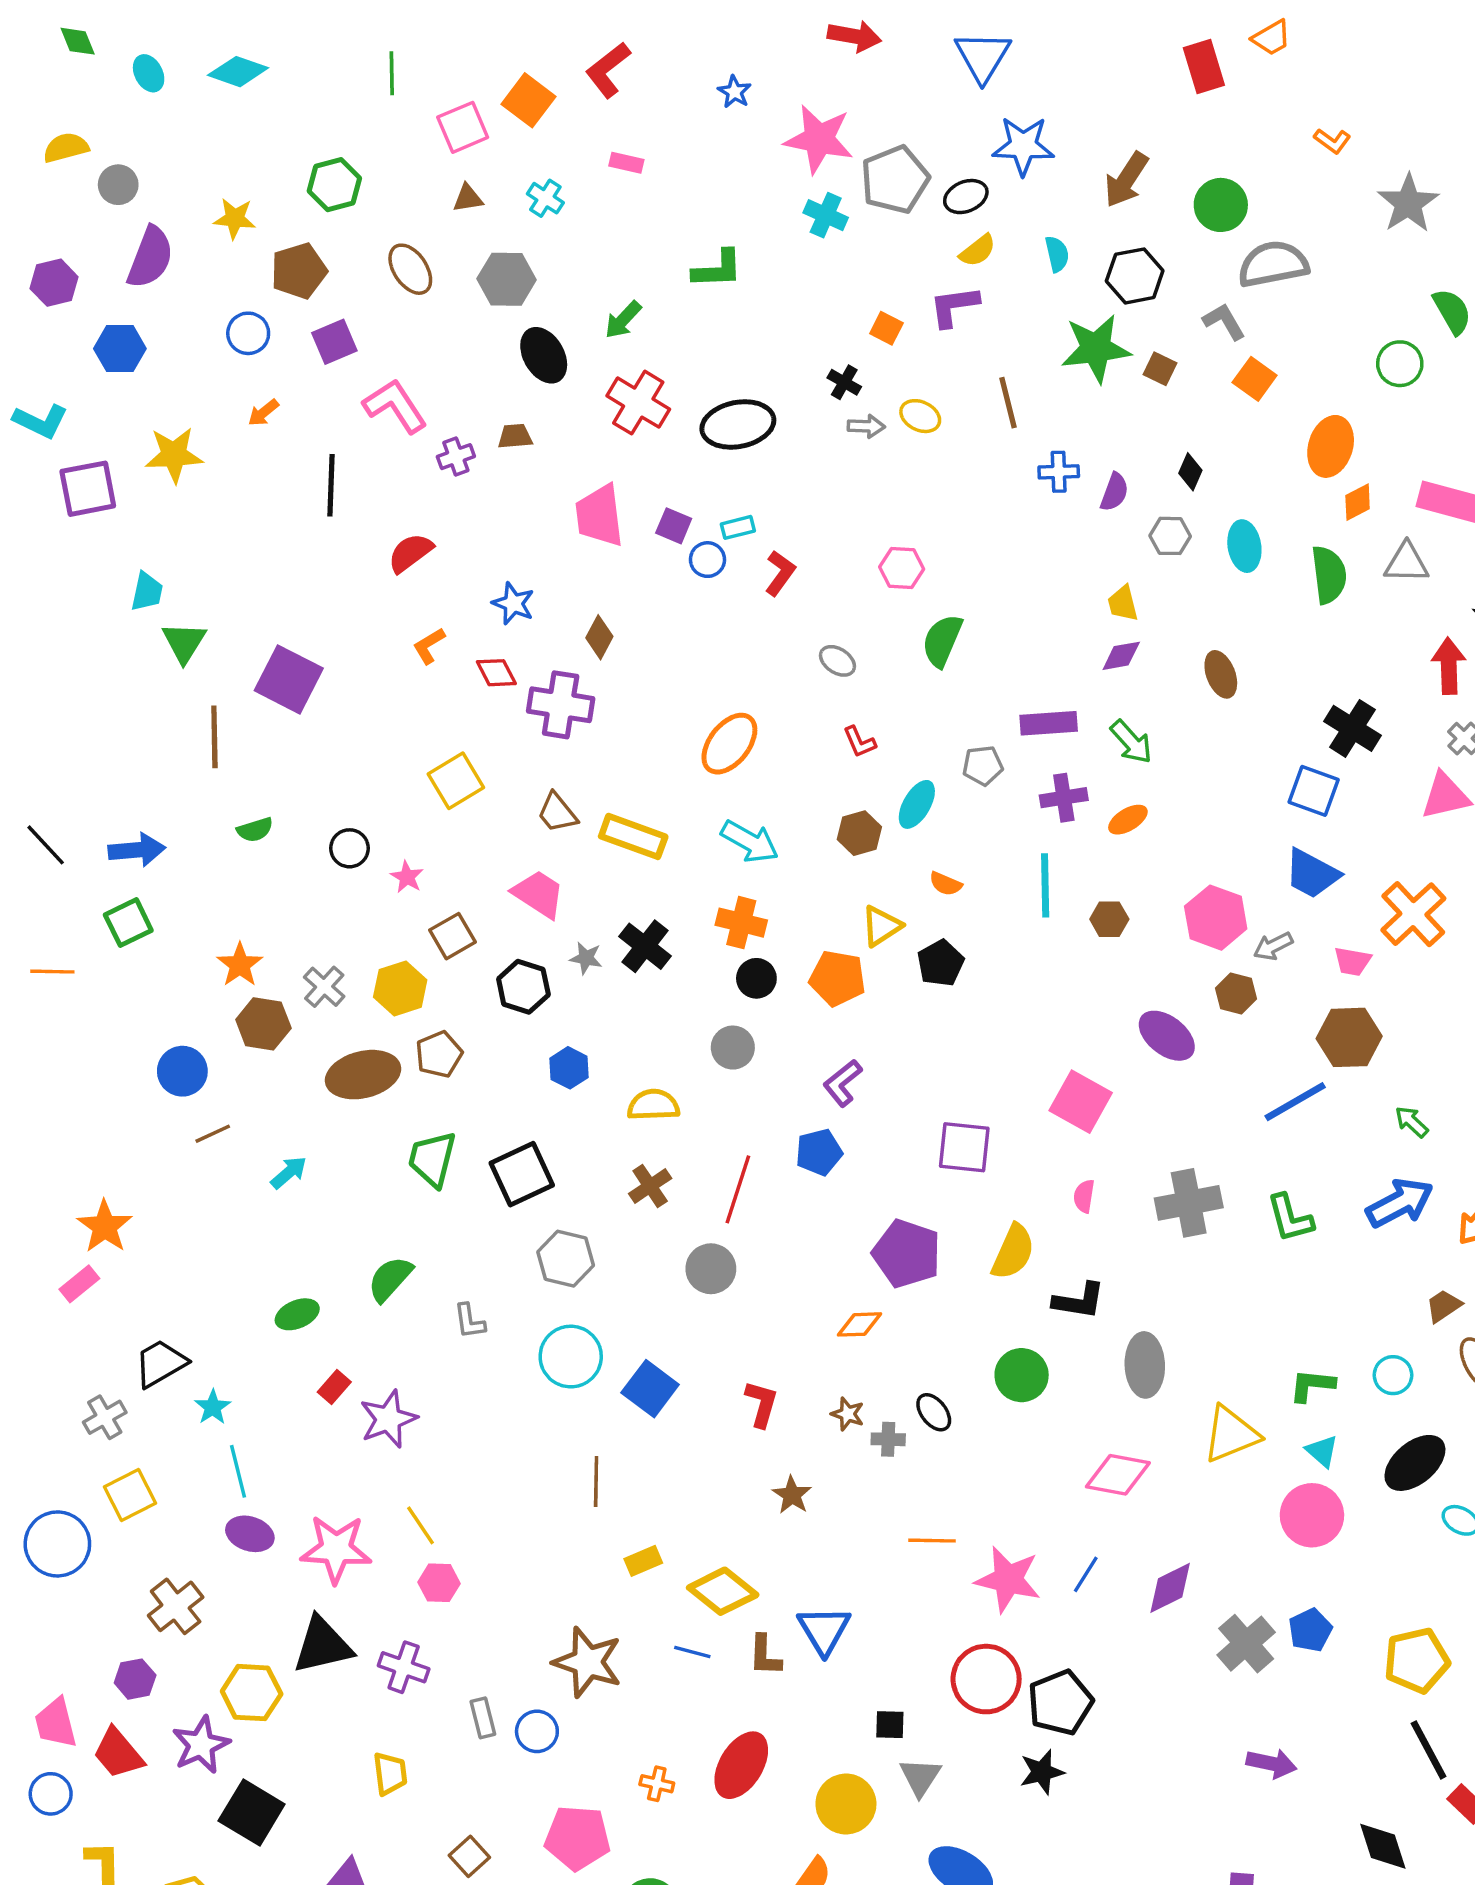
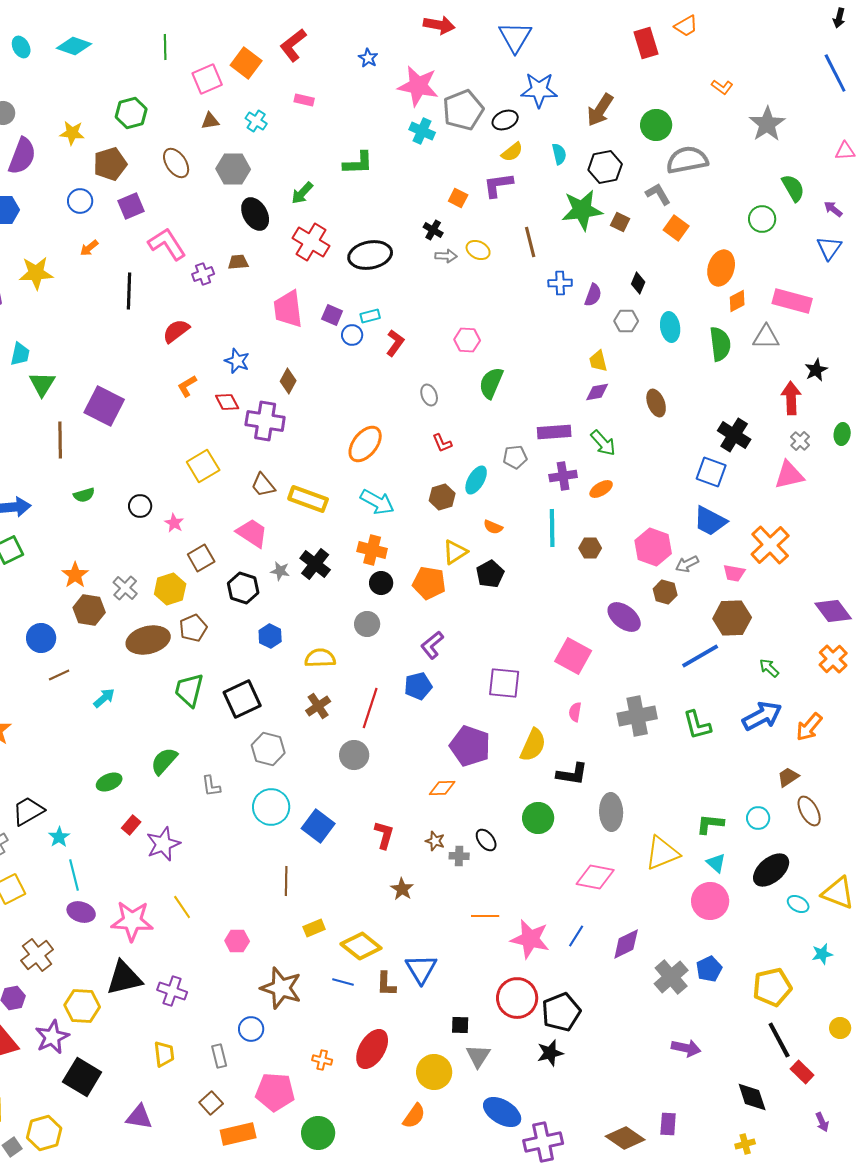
gray ellipse: (837, 661) -> (429, 395), turned 35
pink hexagon: (439, 1583) -> (237, 941), moved
gray rectangle: (483, 1718) -> (219, 1056), moved

